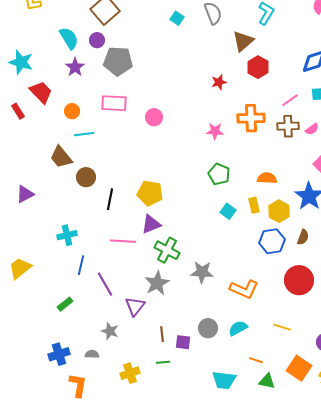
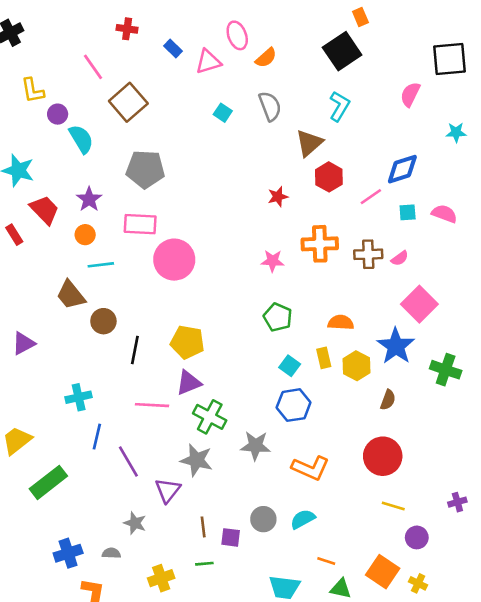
purple circle: (97, 40) -> (58, 114), moved
purple star: (75, 67) -> (89, 199), moved
pink line: (290, 100) -> (371, 197), moved
pink circle: (154, 117) -> (174, 260), moved, size x1.8
blue hexagon: (272, 241) -> (294, 405), moved
gray star: (157, 283) -> (197, 460), turned -30
green rectangle: (65, 304) -> (48, 482), moved, size x1.8
yellow line: (282, 327) -> (393, 506), moved

